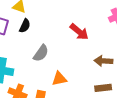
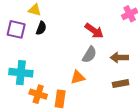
gray semicircle: (41, 53) -> (89, 55), moved

